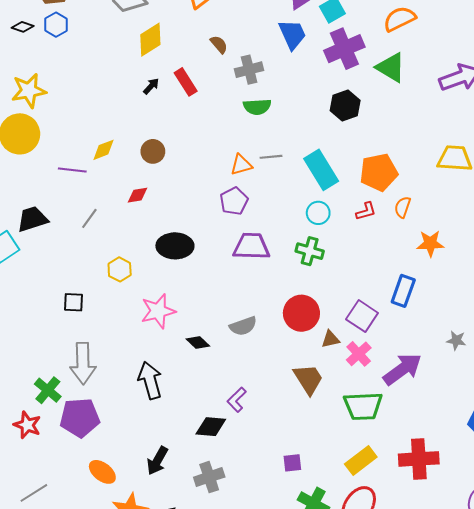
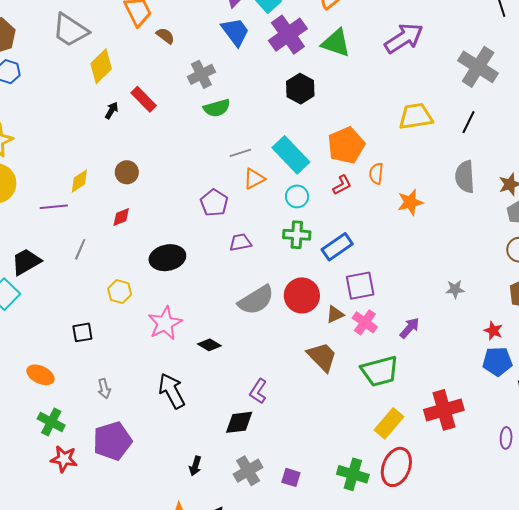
brown semicircle: (219, 44) -> (165, 36), moved
orange triangle: (241, 165) -> (254, 179), moved
purple trapezoid: (251, 246) -> (240, 242), size x0.6
blue rectangle: (403, 291) -> (337, 247), moved, turned 48
purple square: (362, 316) -> (360, 286), turned -32
gray semicircle: (243, 326) -> (256, 300), moved, size x1.4
gray arrow: (83, 363) -> (104, 389), size x0.5
purple arrow: (402, 369) -> (410, 328), size x0.6
green cross: (48, 390) -> (51, 422), moved
black arrow: (157, 461) -> (195, 466), size x0.7
purple square: (292, 463) -> (291, 477), moved, turned 36
orange ellipse: (102, 472) -> (40, 375), moved

